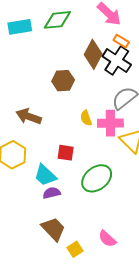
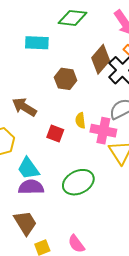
cyan rectangle: (20, 27) -> (37, 43), moved
red square: (66, 153) -> (55, 133), moved
purple semicircle: (52, 193) -> (31, 187), size x1.4

